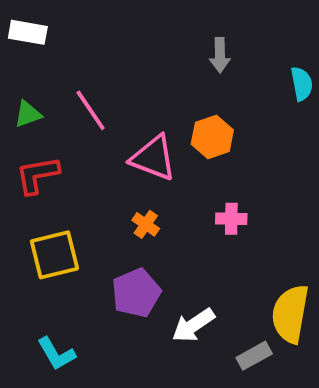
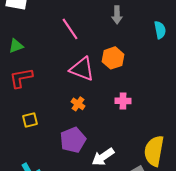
pink line: (91, 110) -> (70, 29), moved
yellow square: (54, 255) -> (30, 120), size x0.6

